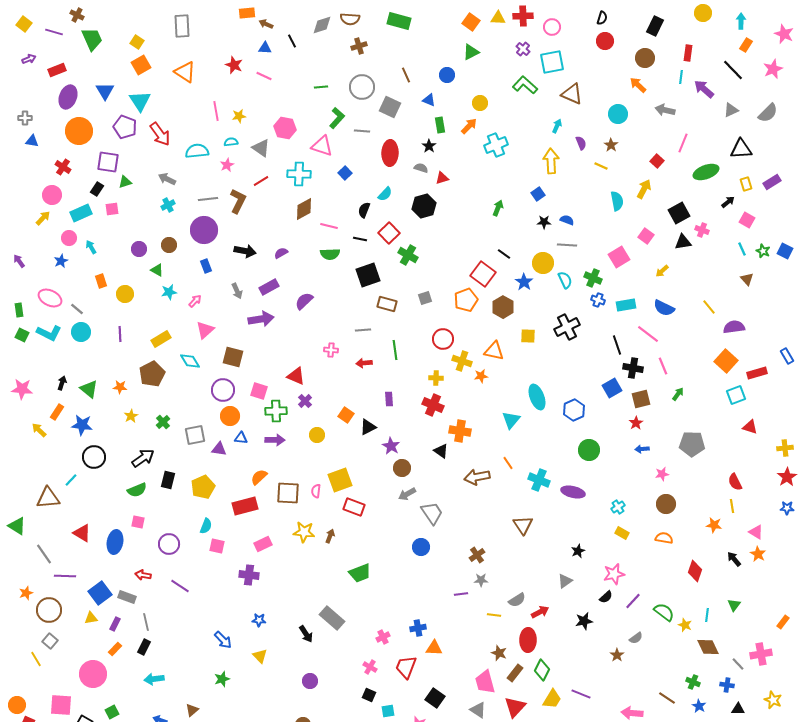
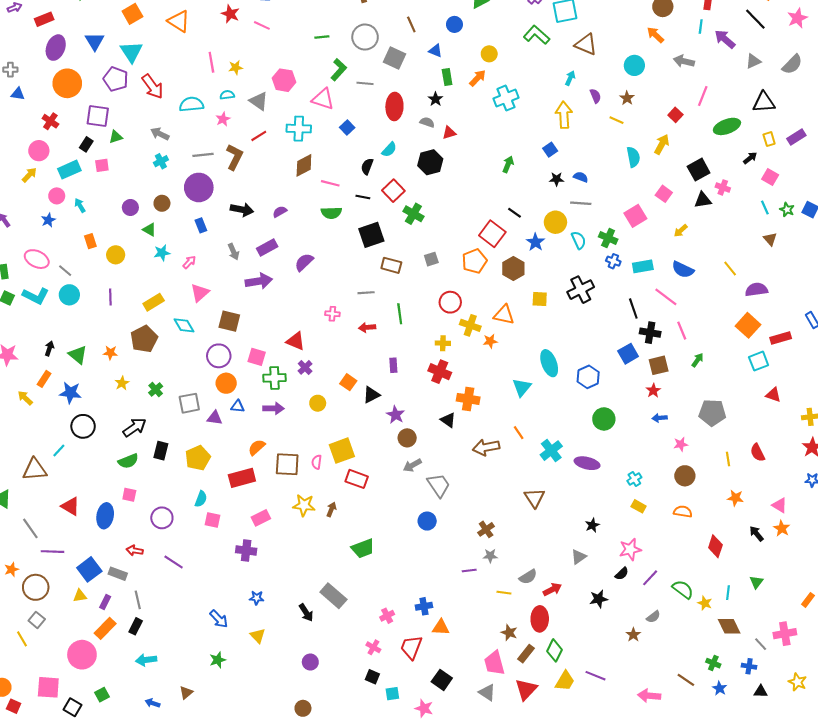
cyan cross: (539, 480) -> (551, 451), turned 30
yellow line: (732, 506) -> (728, 459), moved
orange rectangle: (115, 649) -> (105, 628), size x1.5

